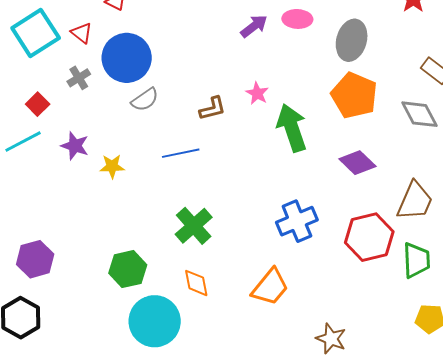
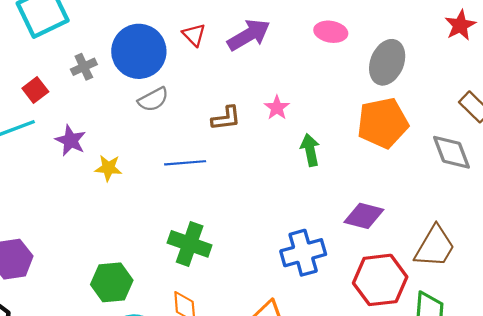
purple arrow: (254, 26) -> (249, 35), moved, size x1.4
red triangle: (82, 33) -> (194, 35), moved
orange pentagon: (354, 95) -> (383, 123), turned 30
green arrow: (292, 128) -> (310, 150), size x0.6
purple diamond: (357, 163) -> (364, 216), moved, turned -36
green cross: (194, 226) -> (190, 244), turned -36

